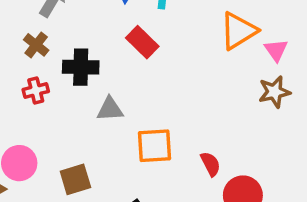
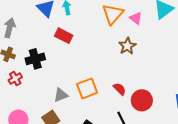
brown star: (274, 92) -> (127, 46), moved
gray triangle: (110, 109) -> (61, 95), moved

